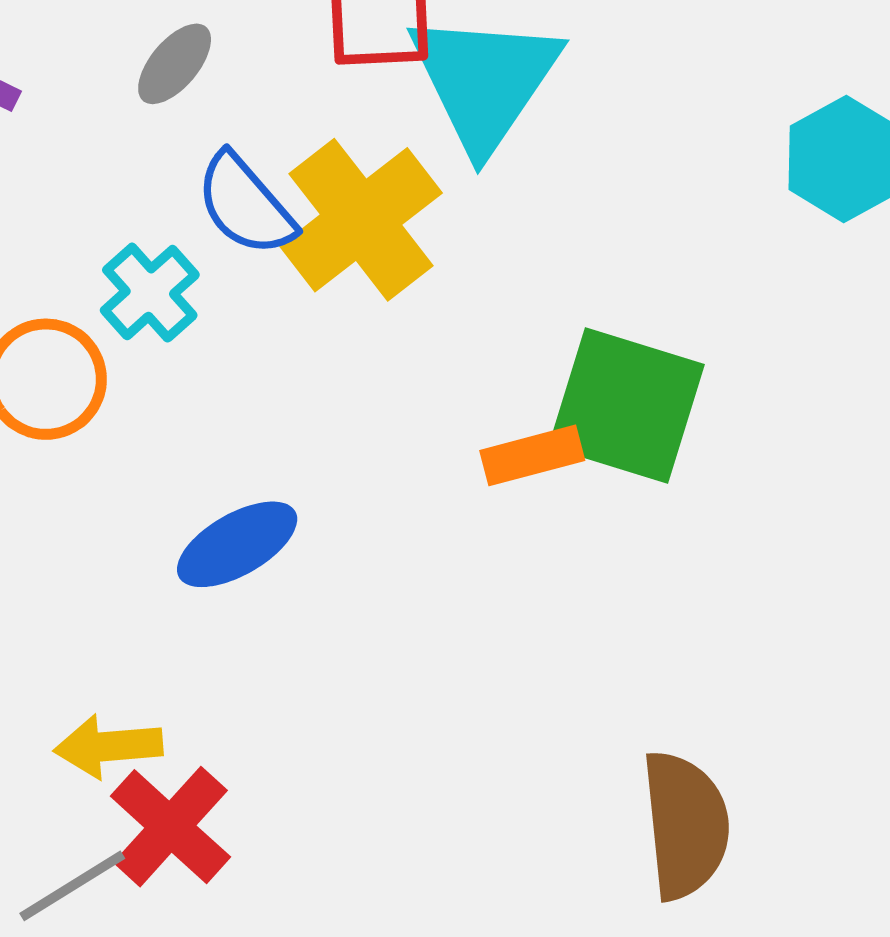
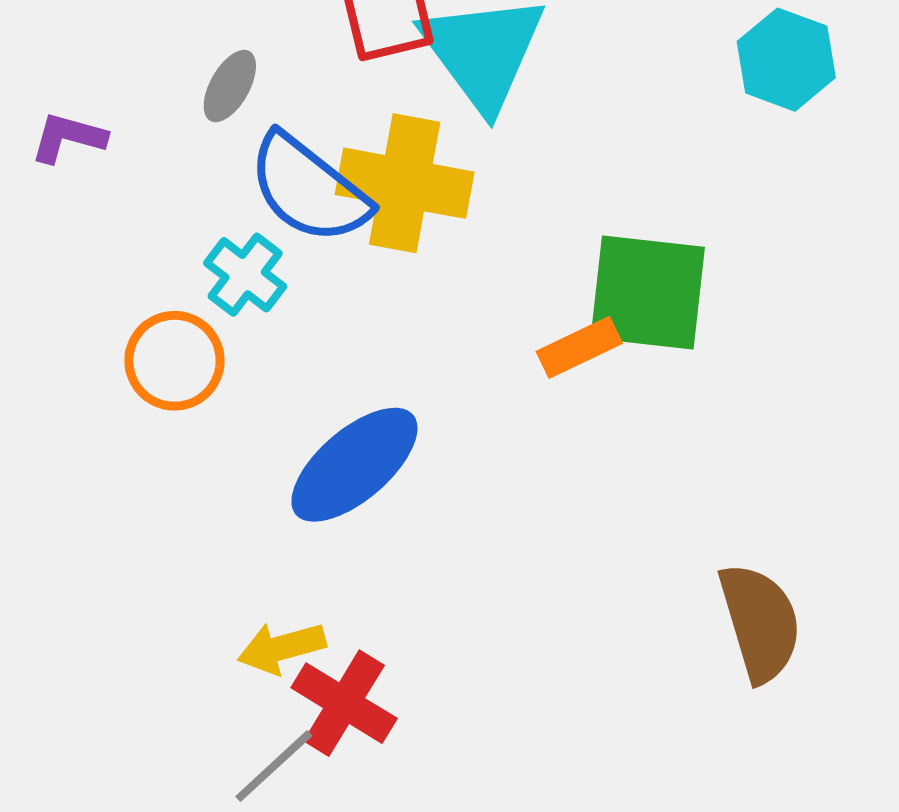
blue semicircle: (245, 205) -> (309, 189), size x1.4
yellow cross: (361, 220) -> (405, 183), turned -31
blue ellipse: (237, 544) -> (354, 465), size x1.4

